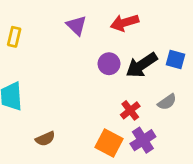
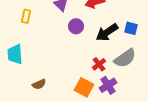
yellow rectangle: (14, 37) -> (26, 16), moved
purple circle: (109, 64) -> (76, 26), moved
gray semicircle: (167, 102) -> (125, 58), size x1.6

